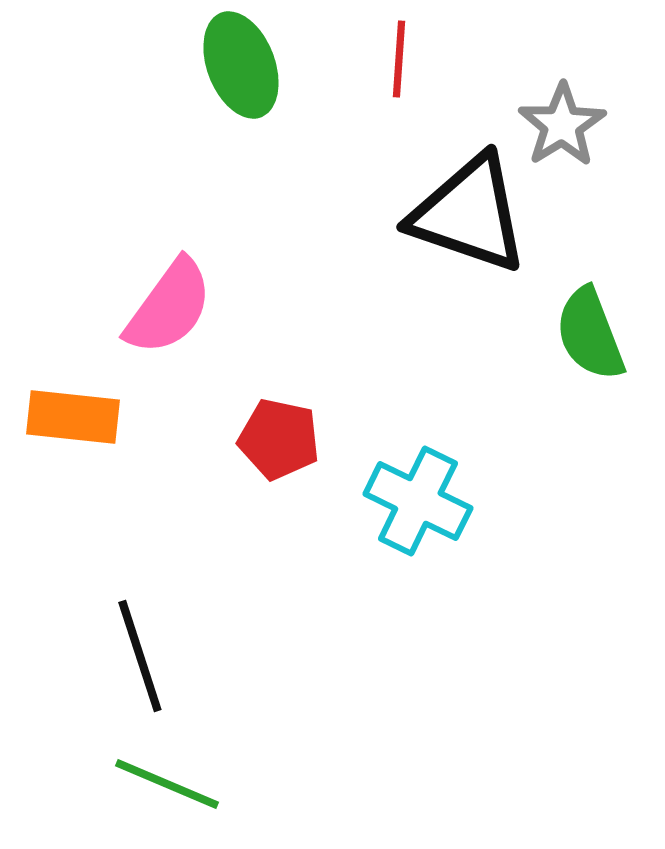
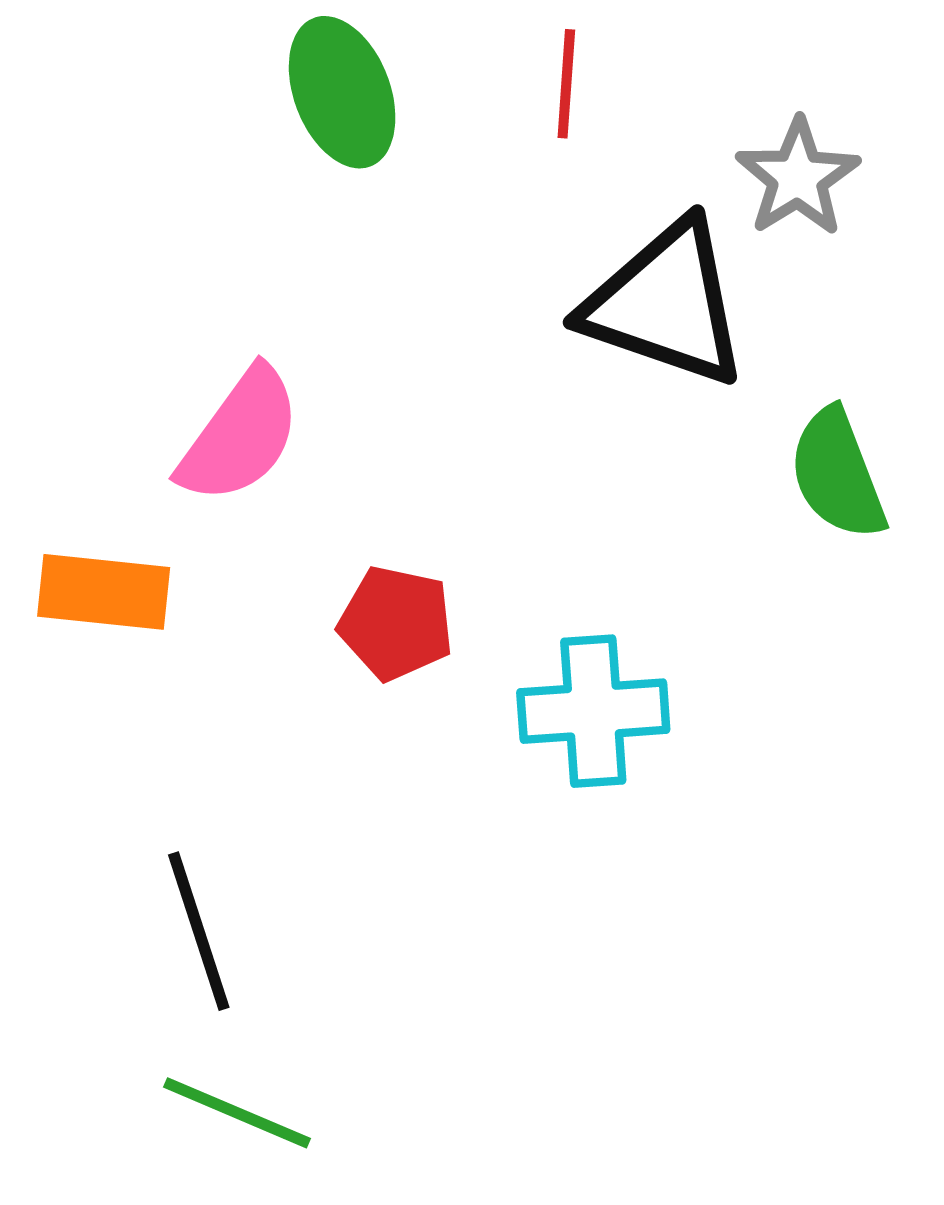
cyan cross: (418, 501) -> (593, 711), turned -30

